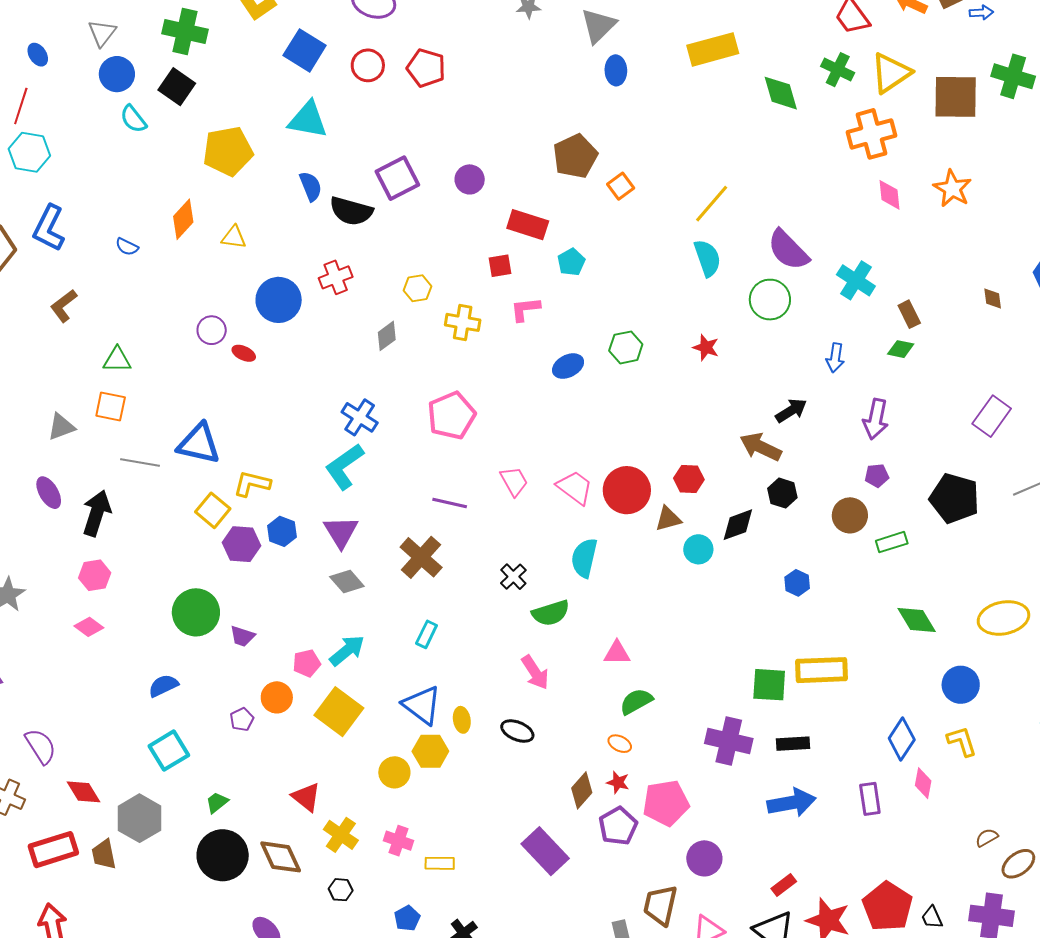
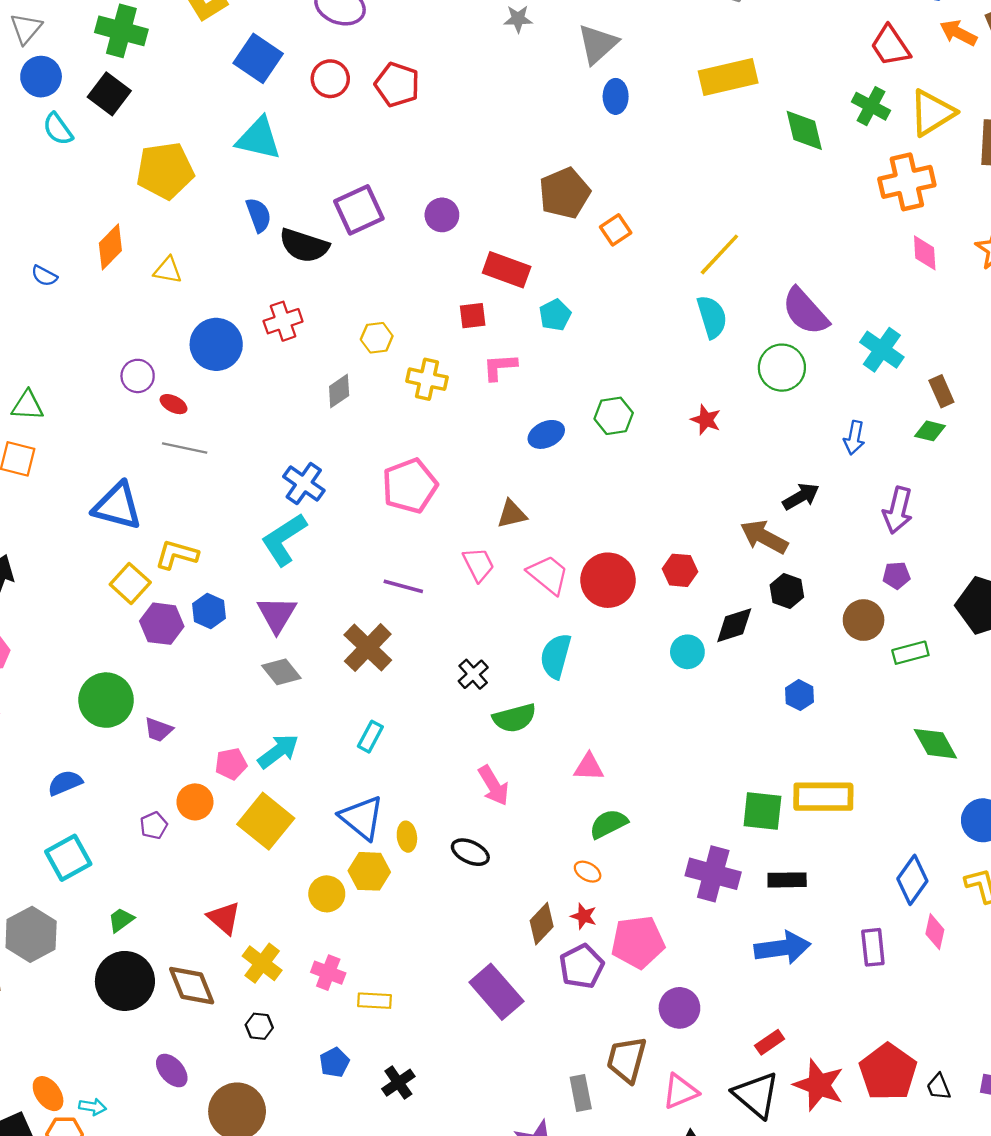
gray line: (140, 462) -> (185, 448), moved
brown triangle: (668, 519) -> (512, 514), moved

